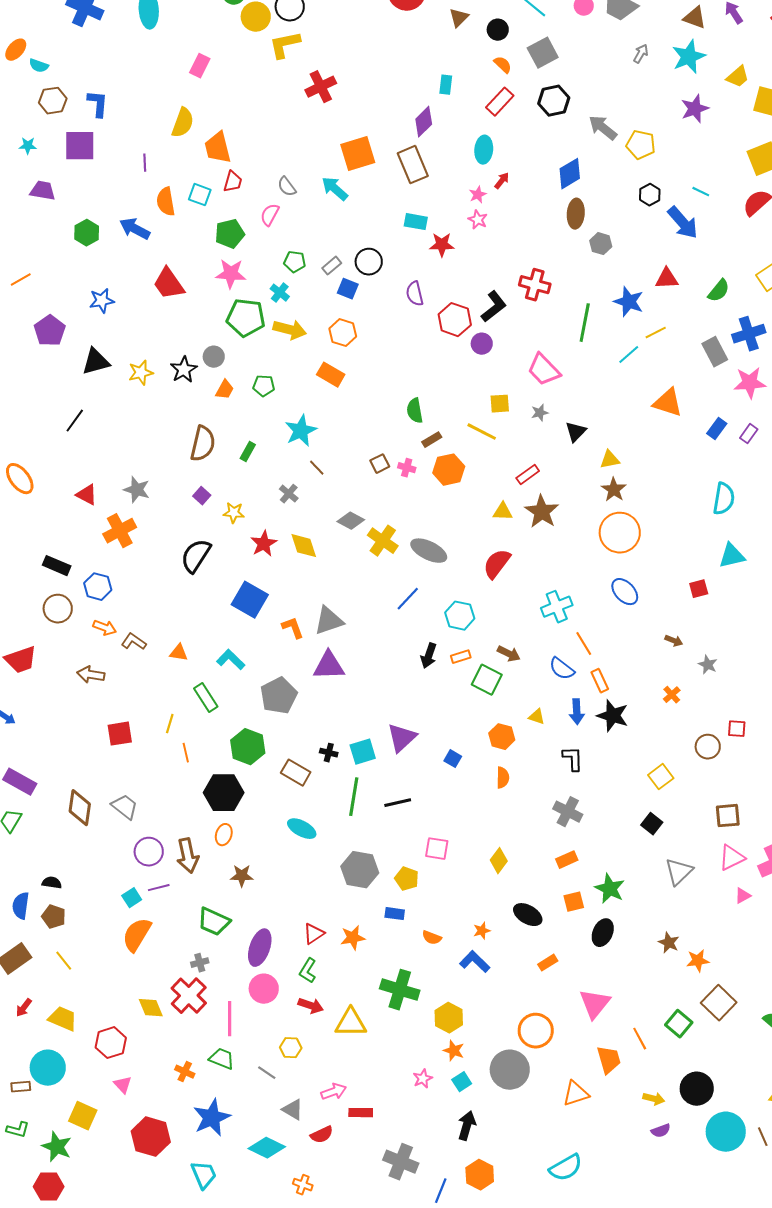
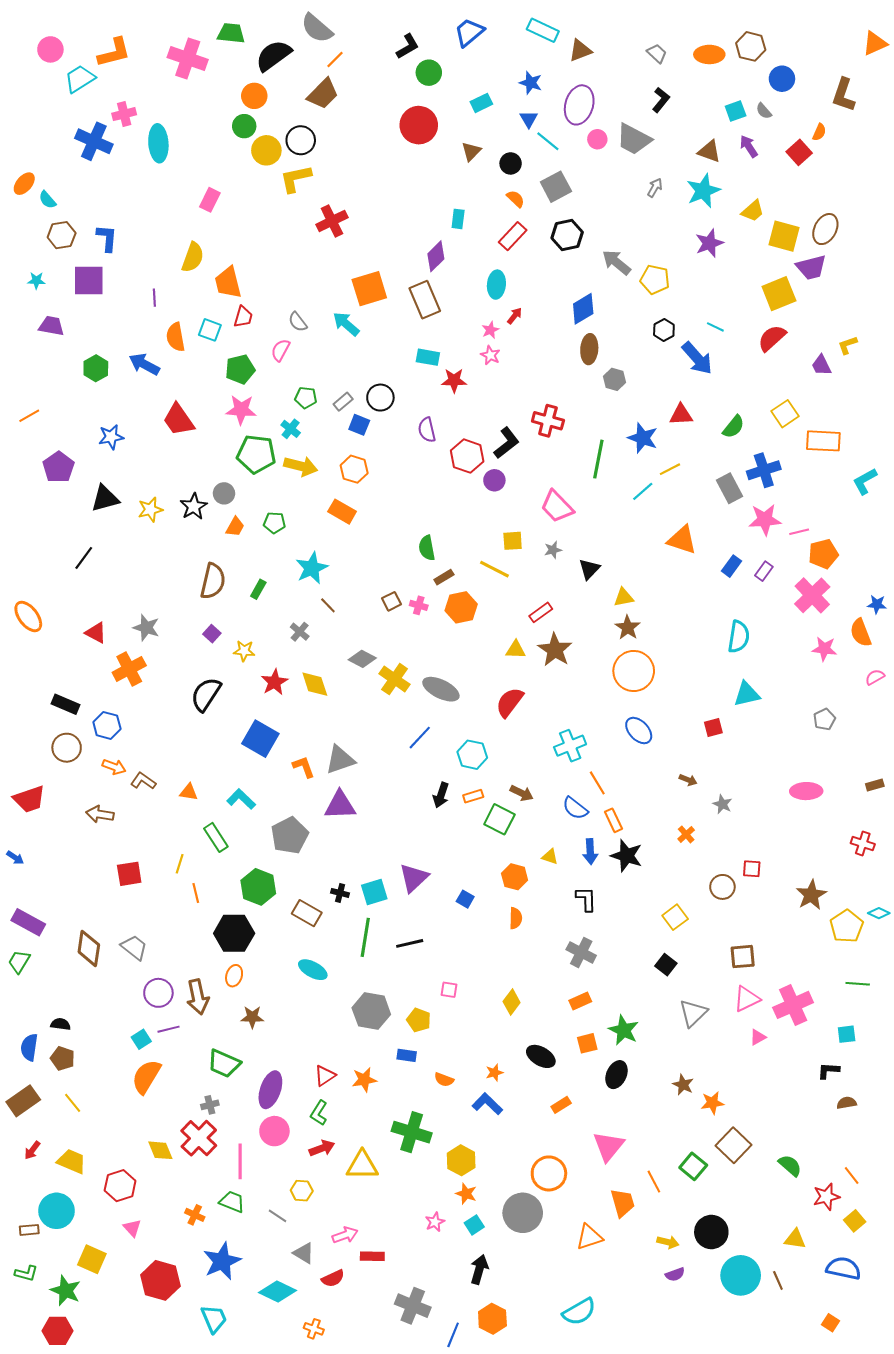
cyan semicircle: (39, 66) -> (47, 200), turned 30
pink square: (437, 849) -> (449, 990), size x0.7
red arrow: (311, 1006) -> (322, 1148), turned -40

